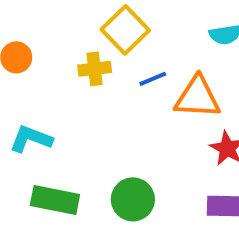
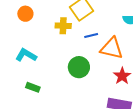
green circle: (133, 199) -> (79, 67), moved
green rectangle: (55, 200) -> (33, 87), size x0.6

